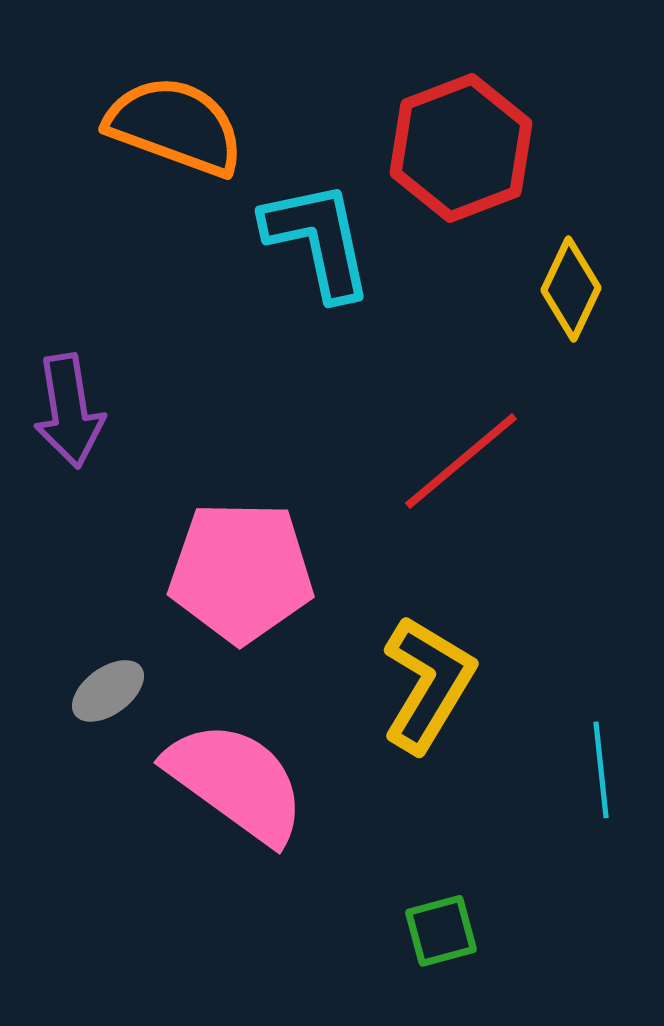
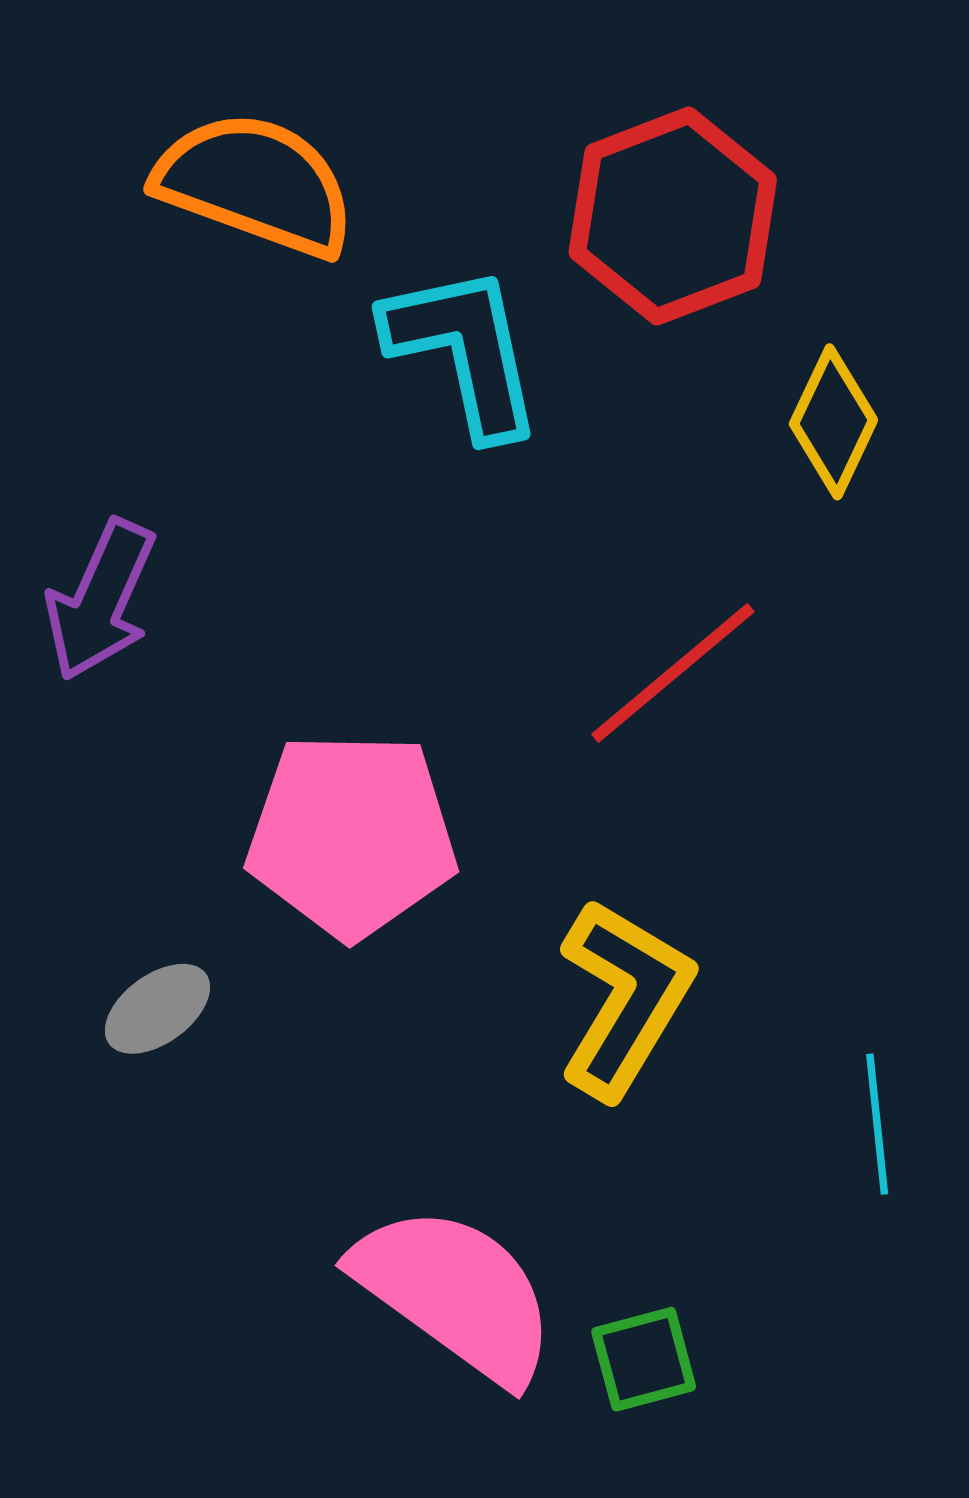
purple arrow: (69, 411) -> (101, 600), turned 33
pink semicircle: (236, 782) -> (455, 1293), moved

